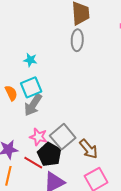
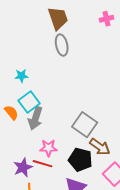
gray square: (63, 137) -> (85, 125), moved
black pentagon: (49, 154) -> (80, 160), moved
red line: (33, 163) -> (43, 164), moved

